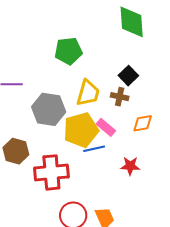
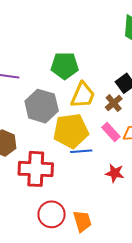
green pentagon: (68, 51) -> (65, 66), moved
brown cross: (120, 97) -> (114, 103), turned 30
pink rectangle: (106, 127) -> (111, 132), moved

